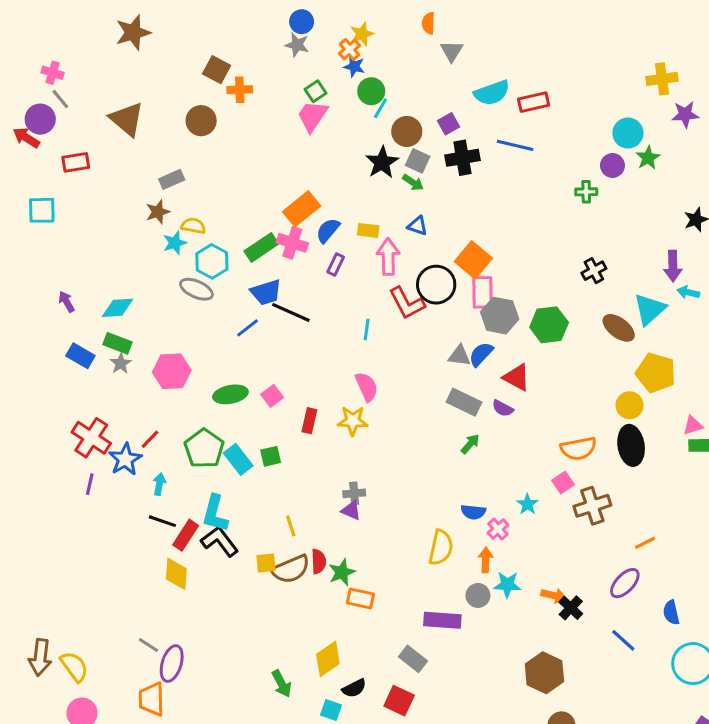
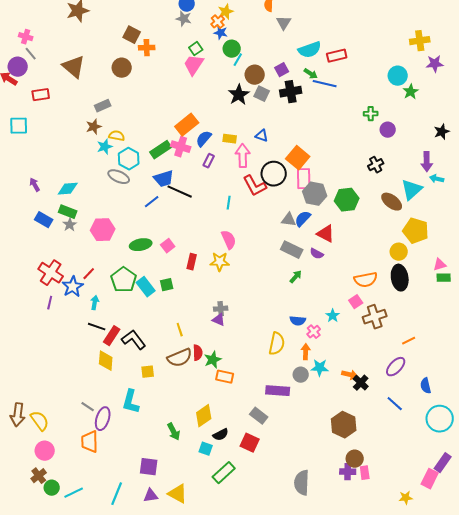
purple circle: (612, 165) -> (388, 130), moved
green arrow: (413, 183) -> (311, 74), moved
cyan L-shape: (215, 513) -> (131, 402), moved
yellow square: (266, 563) -> (148, 372), moved

